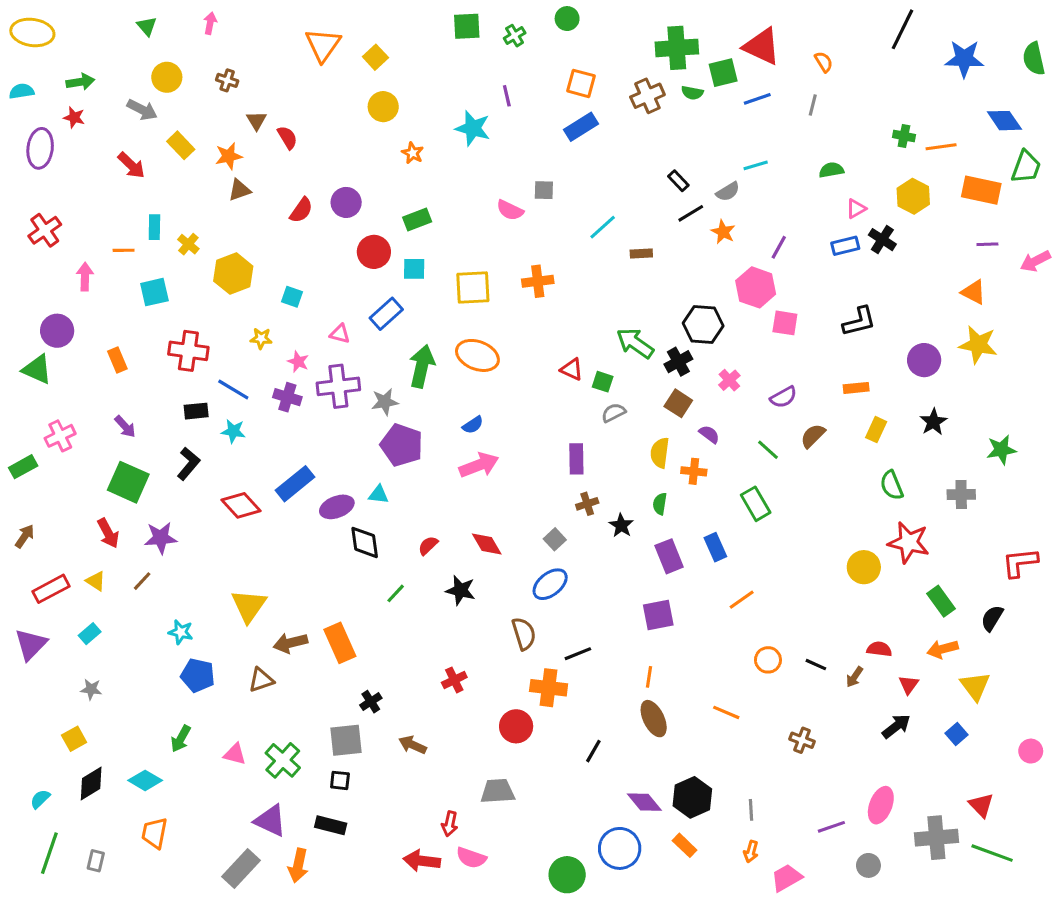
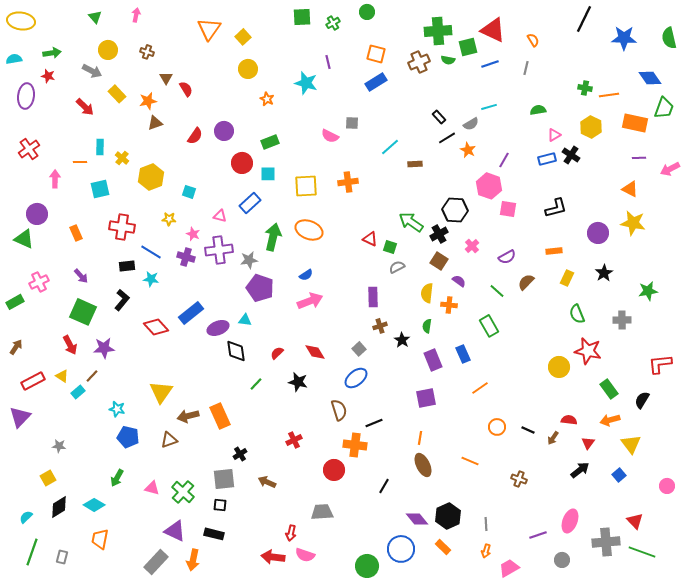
cyan rectangle: (90, 634) -> (78, 392), moved

